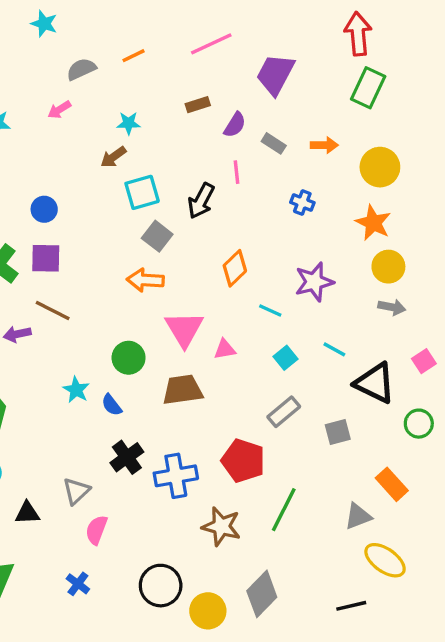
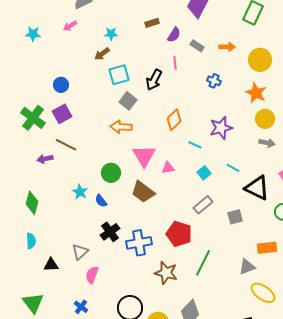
purple square: (46, 258) -> (62, 114), turned -30
brown trapezoid: (183, 390) -> (143, 192), turned -135
orange rectangle: (392, 484) -> (267, 248), turned -54

